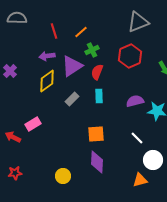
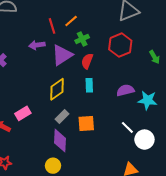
red line: (54, 31) -> (52, 26), moved
yellow diamond: (47, 81) -> (57, 89), moved
gray rectangle: (72, 99) -> (62, 116), moved
white circle: (153, 160) -> (144, 140), moved
purple diamond: (97, 162) -> (60, 141), moved

